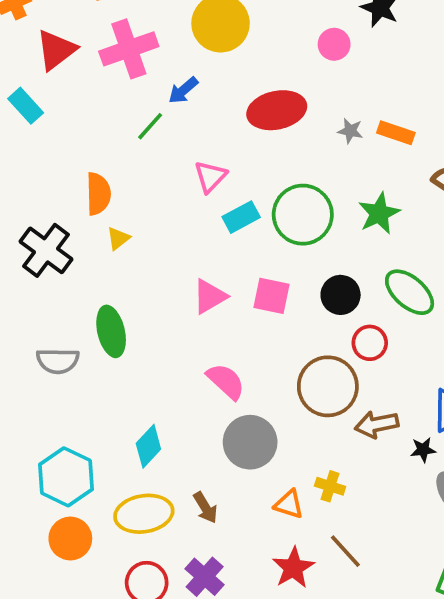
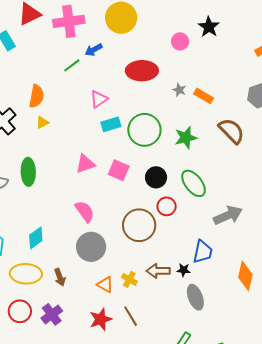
brown arrow: (377, 424) -> (158, 271), moved

